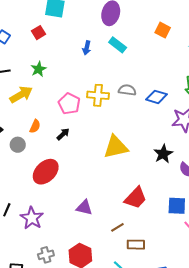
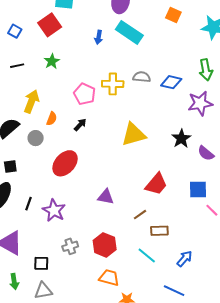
red square: (39, 33) -> (50, 25), size x1.6
cyan rectangle: (118, 45) -> (129, 32), size x1.5
yellow arrow: (21, 95) -> (31, 101), moved, turned -35

